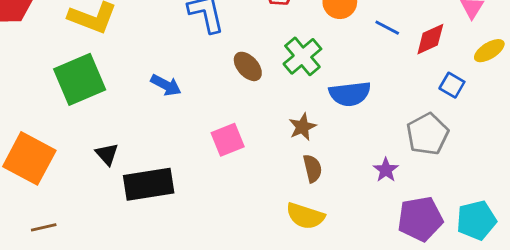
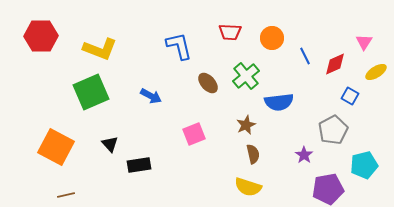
blue line: (387, 28) -> (305, 56), turned 36
black rectangle: (149, 184) -> (139, 165), size x0.7
cyan pentagon: (476, 220) -> (364, 165), moved

